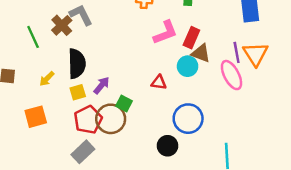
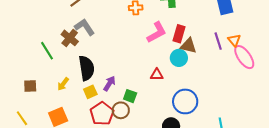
orange triangle: (256, 54) -> (234, 40), size x0.6
pink ellipse: (231, 75) -> (244, 57), moved
brown circle: (111, 119) -> (121, 110), size x0.7

